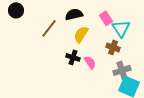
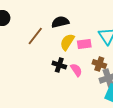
pink rectangle: (106, 18) -> (84, 44), moved, turned -64
brown cross: (113, 47) -> (99, 64), moved

